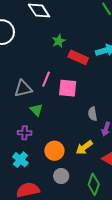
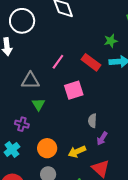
green star: (59, 41) -> (111, 41), moved
pink line: (46, 79) -> (58, 62), moved
pink square: (68, 88) -> (74, 90), turned -36

